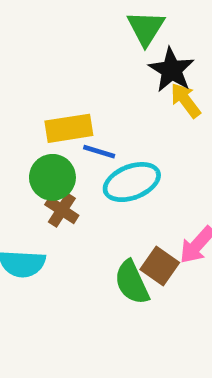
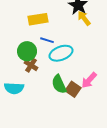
yellow rectangle: (69, 128) -> (38, 19), moved
green semicircle: (132, 282) -> (59, 84), moved

